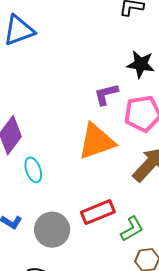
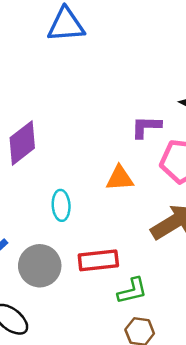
orange triangle: (97, 141) -> (120, 178), size x0.6
cyan ellipse: (33, 170) -> (61, 205), moved

